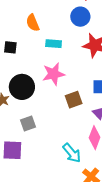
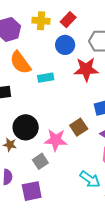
orange semicircle: (33, 23) -> (20, 63), size x1.4
pink star: (54, 74) -> (56, 140), moved, turned 30

